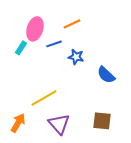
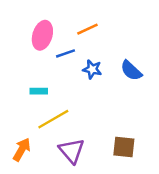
cyan rectangle: (21, 48) -> (39, 91), moved, turned 56
blue semicircle: (106, 75) -> (131, 70), moved

